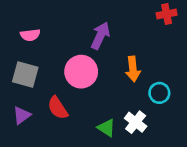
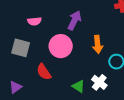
pink semicircle: (30, 35) -> (34, 21), moved
purple triangle: (22, 115) -> (15, 87), moved

